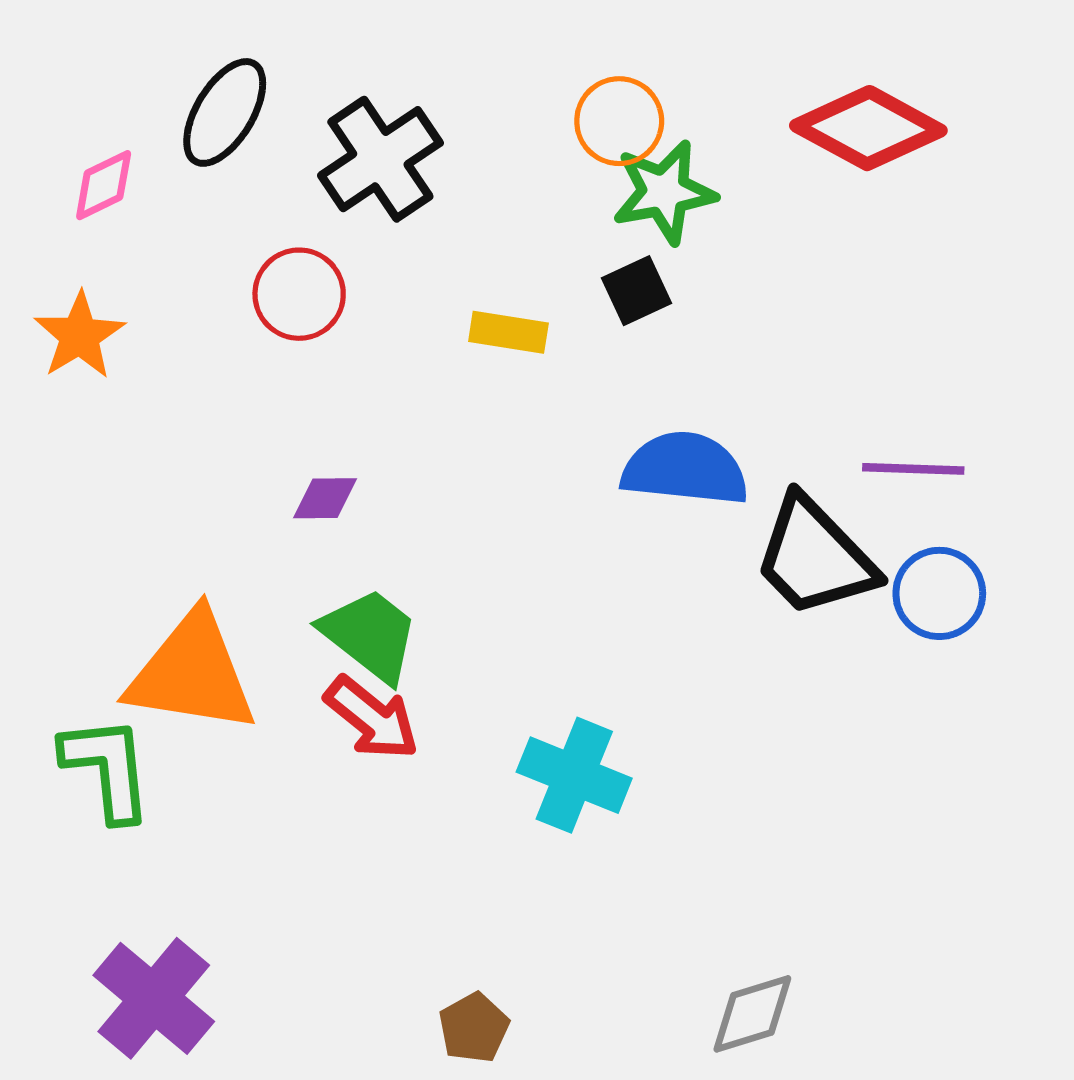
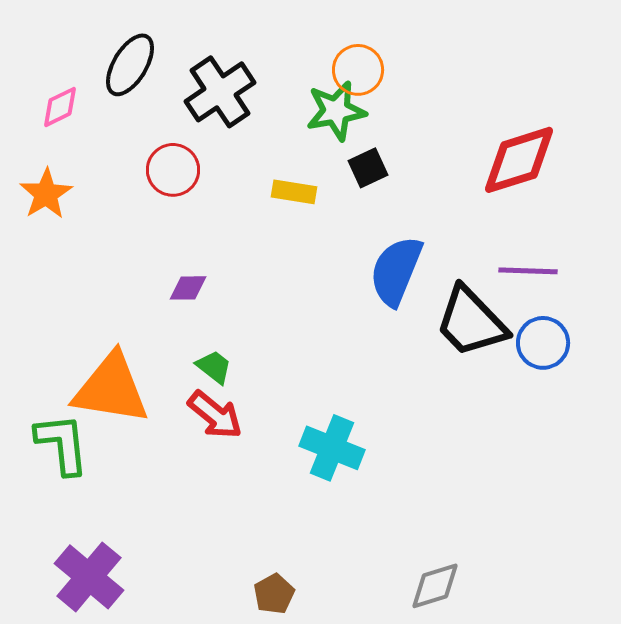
red diamond: (868, 128) -> (519, 160), moved, turned -46
green star: (664, 192) -> (336, 111), moved
blue semicircle: (685, 469) -> (396, 271), turned -74
green trapezoid: (370, 635) -> (214, 367), size x0.6

